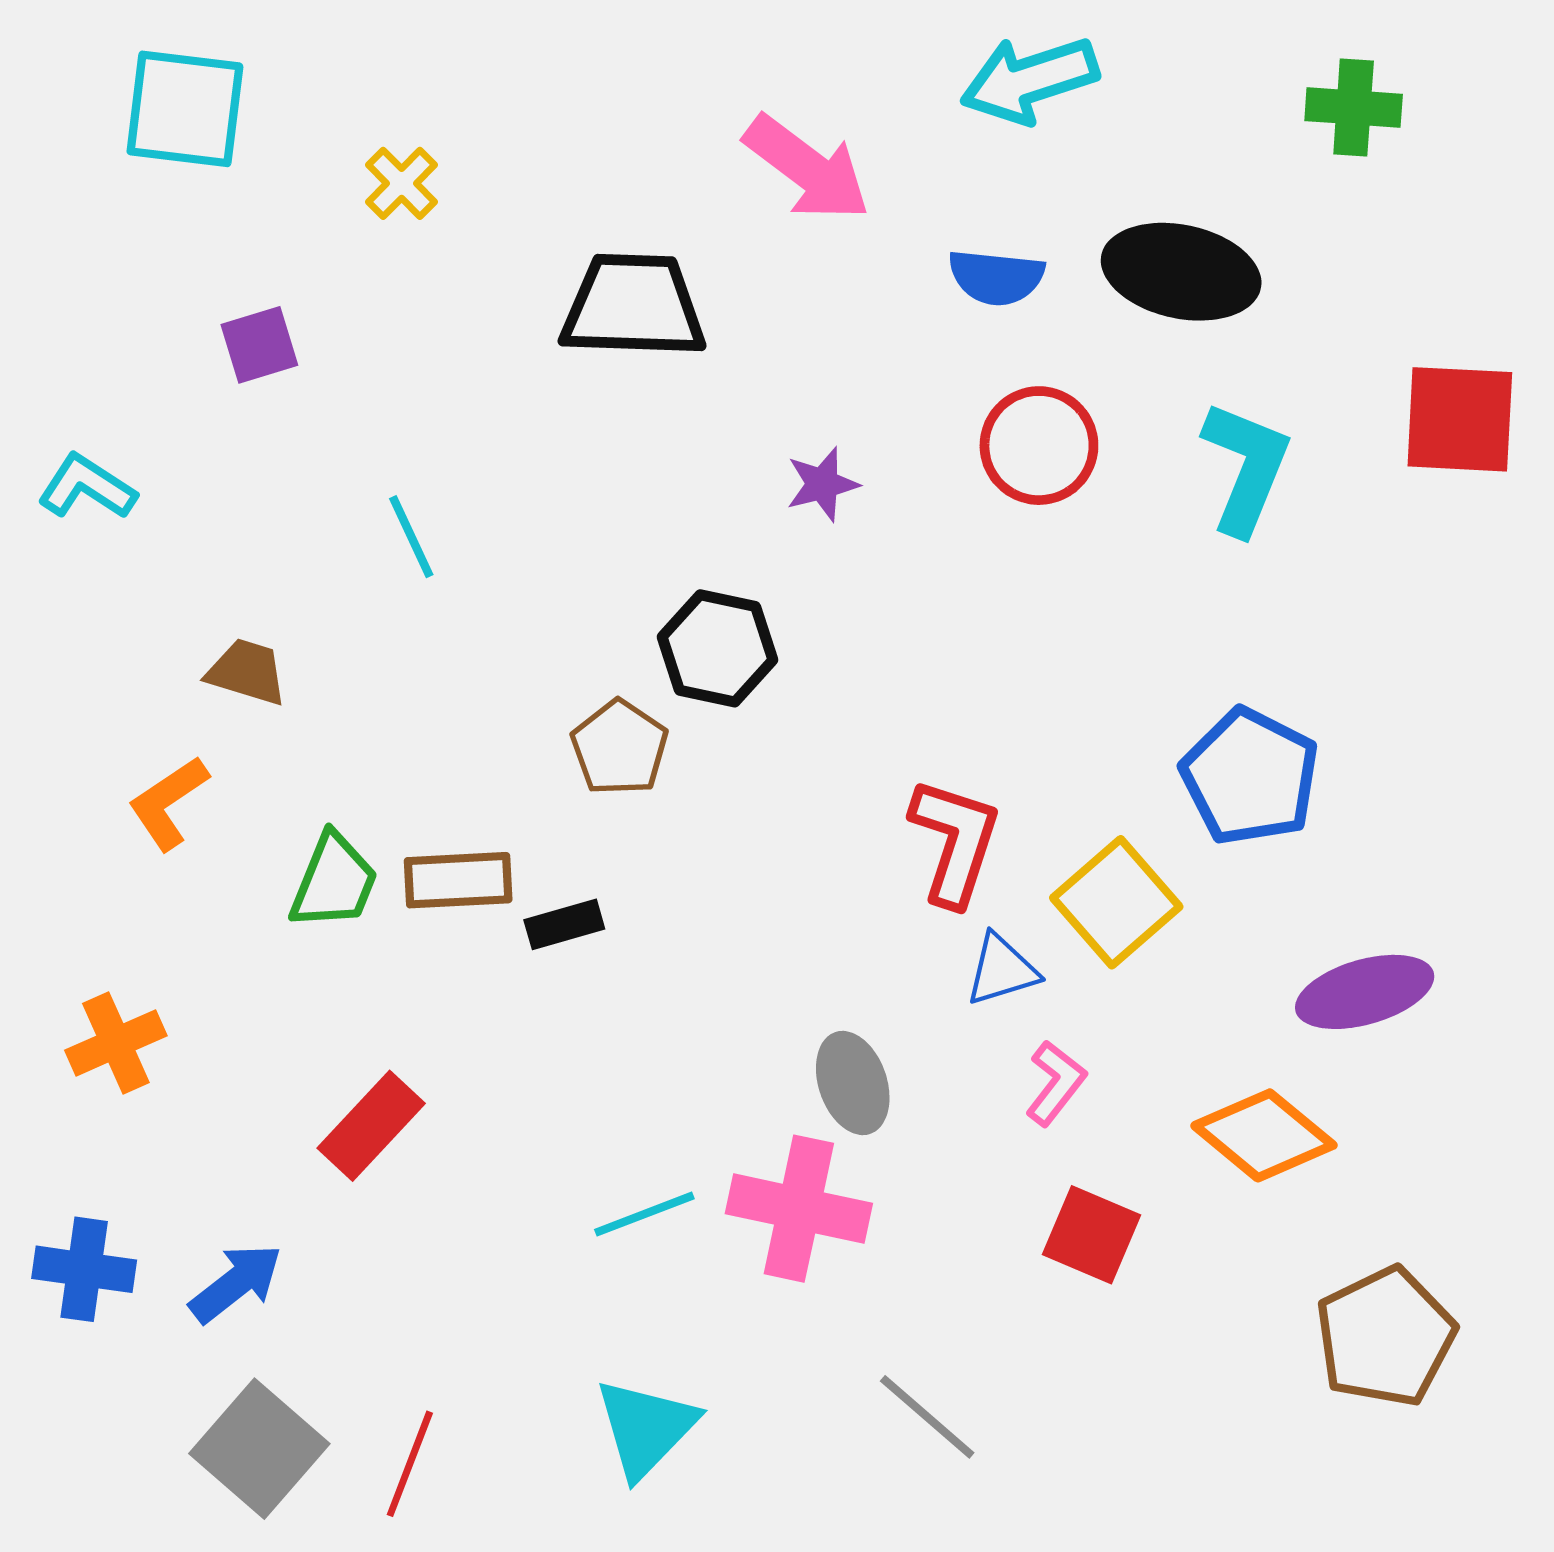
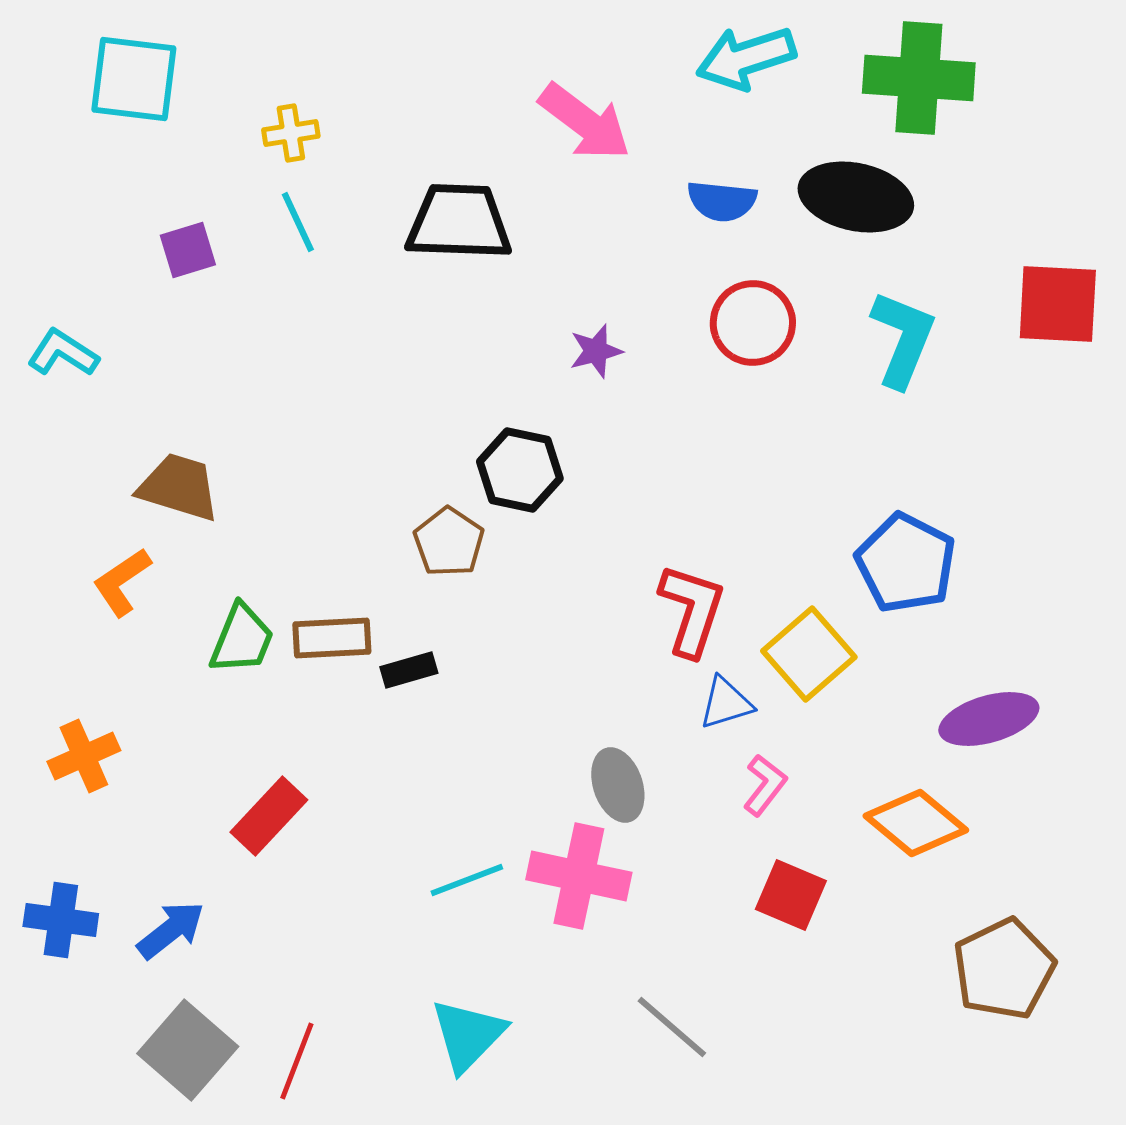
green cross: (1354, 107) -> (919, 78), moved, size x1.6
yellow cross: (402, 183) -> (291, 133), turned 36
cyan line: (411, 537) -> (298, 222), moved
brown trapezoid: (247, 672) -> (179, 487), size x1.4

